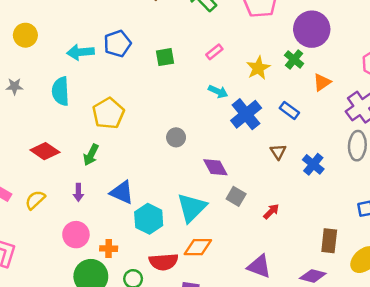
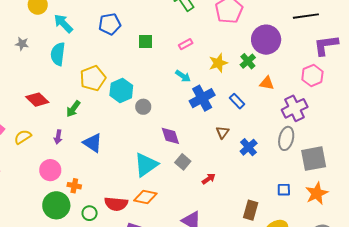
cyan arrow: (80, 52) -> (63, 23), moved, turned 40
orange triangle: (322, 82) -> (267, 83), turned 35
cyan hexagon: (149, 219) -> (121, 90), moved

